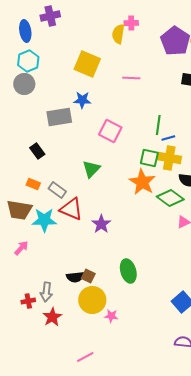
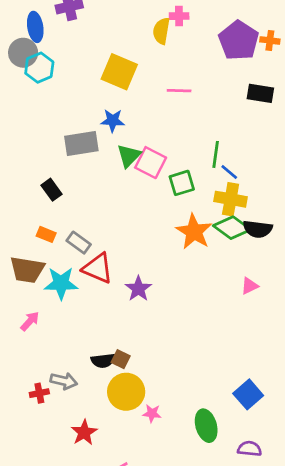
gray circle: (24, 84) -> (23, 53), moved
blue line: (168, 138) -> (229, 172), turned 56
green square: (149, 158) -> (182, 183), moved, turned -30
green triangle: (91, 169) -> (129, 156), moved
green diamond: (170, 198) -> (232, 228), moved
green ellipse: (128, 271) -> (206, 426), moved
gray arrow: (46, 292) -> (64, 381), turned -84
red star: (52, 317) -> (84, 432), moved

